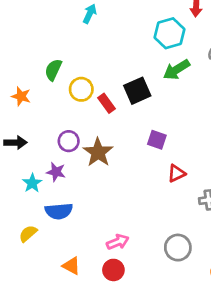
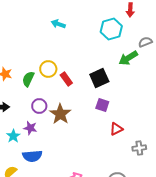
cyan arrow: (90, 14) -> (58, 24), moved, turned -96
green semicircle: (53, 70) -> (28, 79), moved
green arrow: (176, 70) -> (128, 58), moved
black square: (137, 91) -> (99, 78), moved

